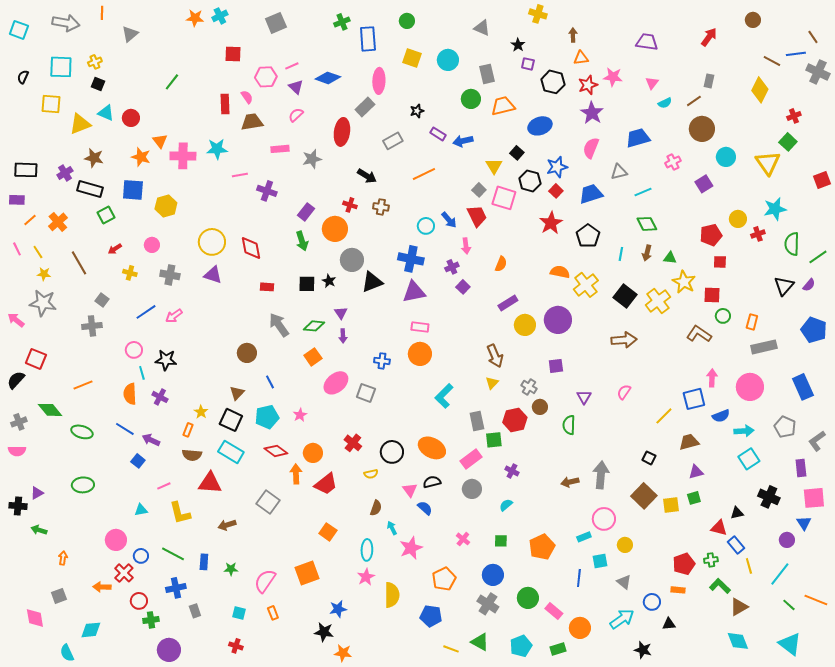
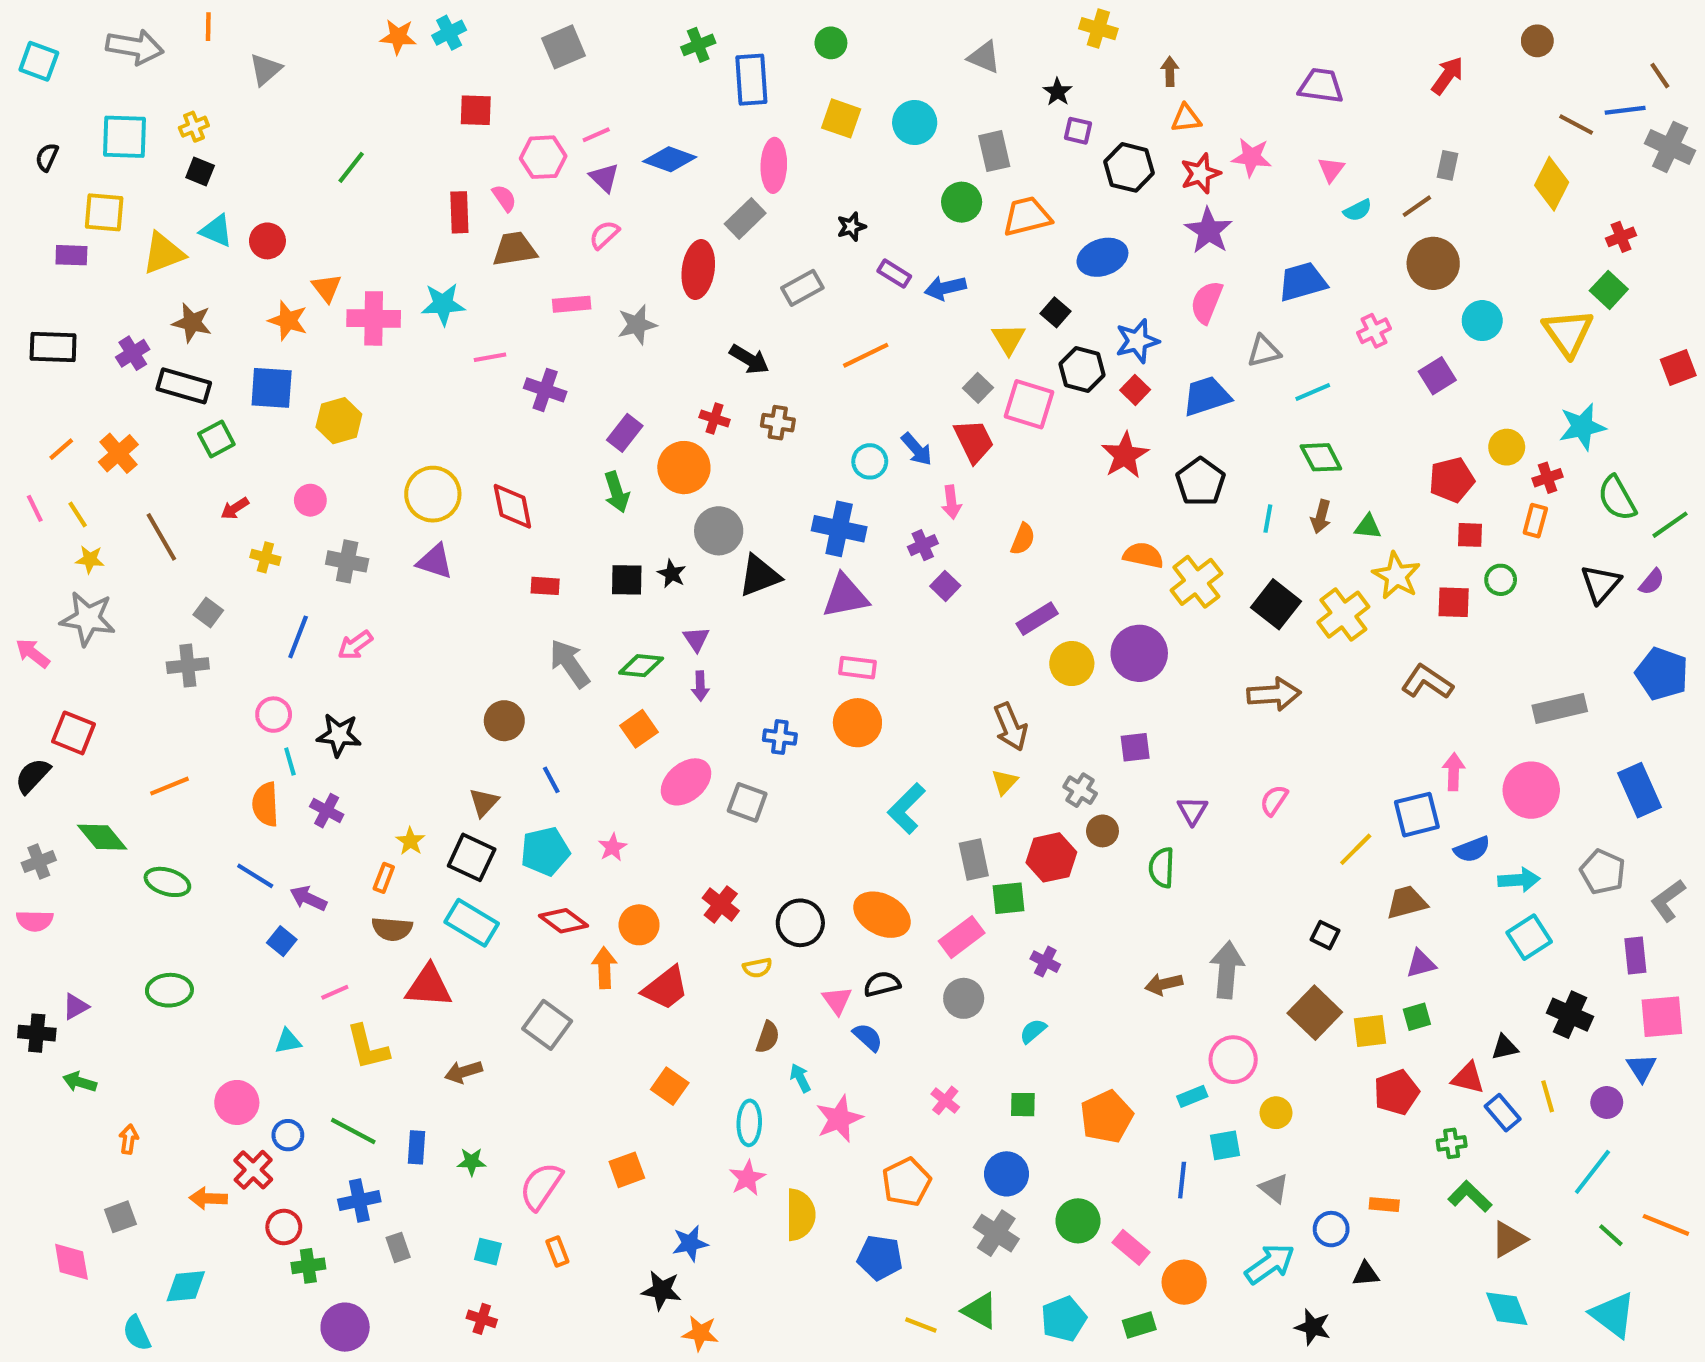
purple rectangle: (17, 200) -> (71, 255), moved
green semicircle: (792, 244) -> (1617, 498), turned -30
blue line: (146, 312) -> (298, 637), turned -35
green circle: (723, 316) -> (1501, 580), moved
orange rectangle: (752, 322) -> (1535, 521), moved
red pentagon: (684, 564) -> (1396, 1092), moved
yellow line: (749, 566) -> (1548, 1096), moved
orange square: (307, 573) -> (627, 1170), size x0.7

